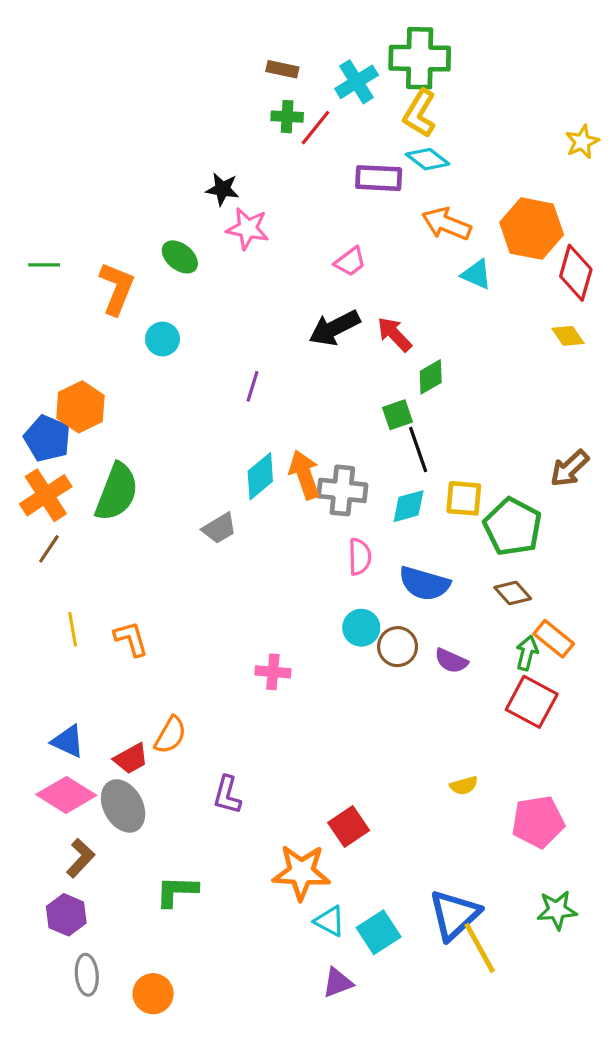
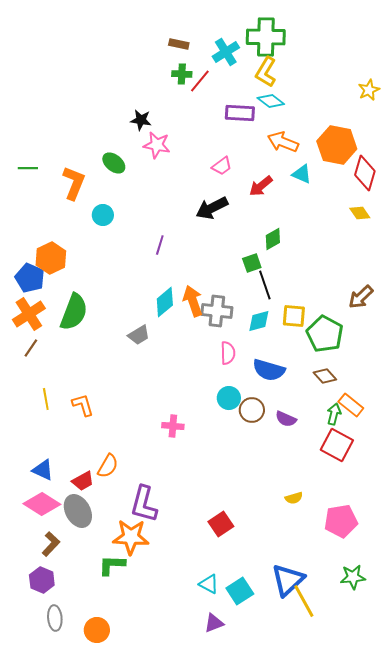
red arrow: (394, 334) -> (261, 186), moved, turned -85
purple L-shape: (227, 795) -> (144, 504), size x1.5
orange star: (301, 872) -> (131, 537), moved

